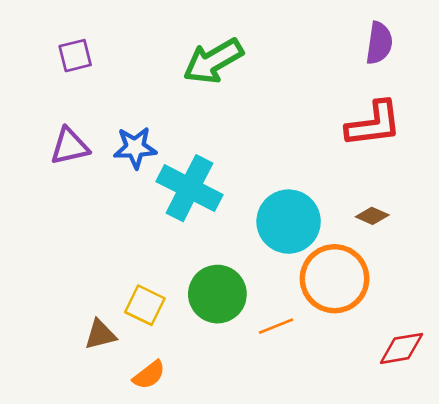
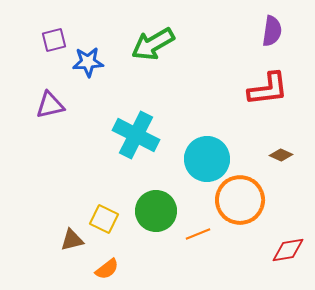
blue star: (135, 148) -> (88, 62), moved
brown diamond: (372, 216) -> (281, 155), moved

